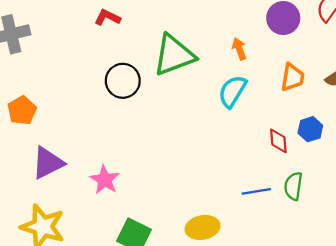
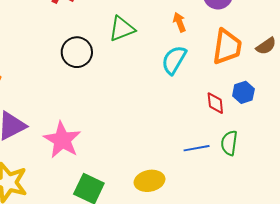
green triangle: (174, 55) -> (122, 29), size x0.7
orange trapezoid: (293, 77) -> (227, 47), size x1.4
pink star: (105, 180) -> (62, 140), size x1.4

